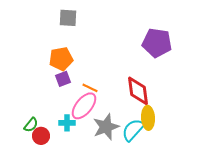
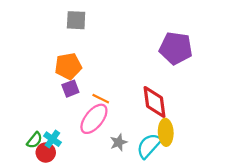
cyan cross: (67, 123) -> (52, 139), moved, turned 35
gray star: (106, 127) -> (119, 142), size x0.6

